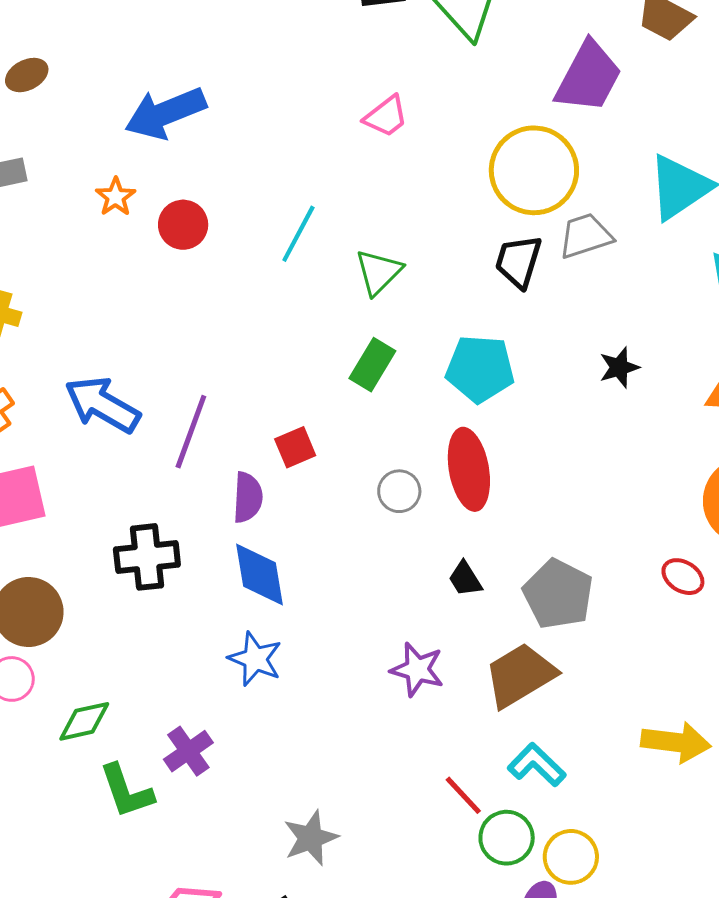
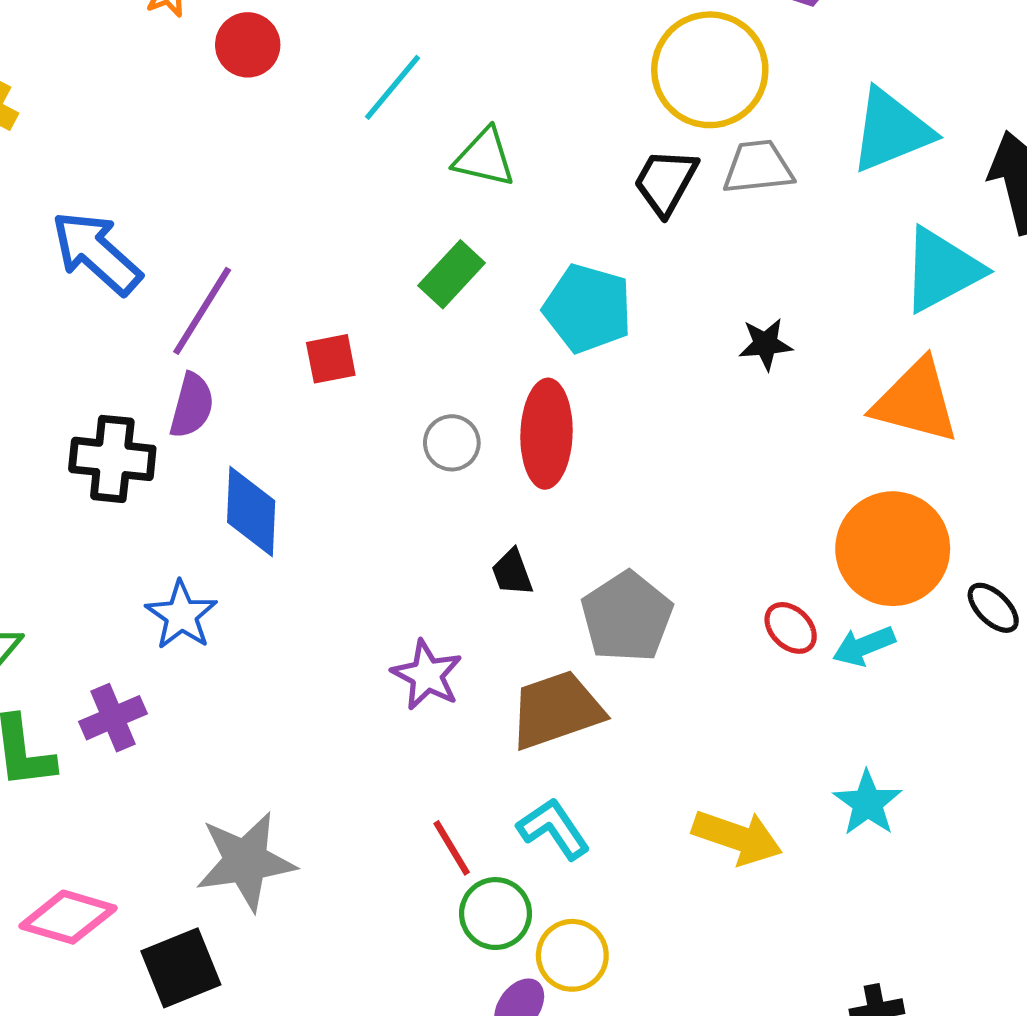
green triangle: (379, 272) -> (484, 158), turned 46
purple semicircle: (248, 497) -> (192, 406), moved
blue star: (255, 659) -> (181, 615), moved
gray star: (311, 838) -> (246, 861), size x1.4

